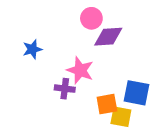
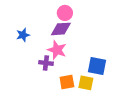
purple diamond: (108, 37) -> (61, 29), moved
orange square: (107, 104) -> (67, 82), moved

